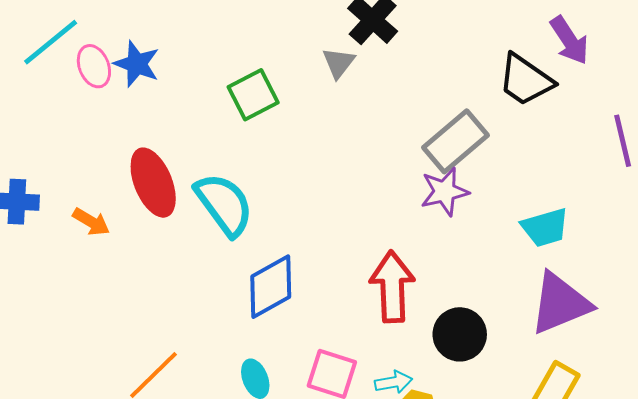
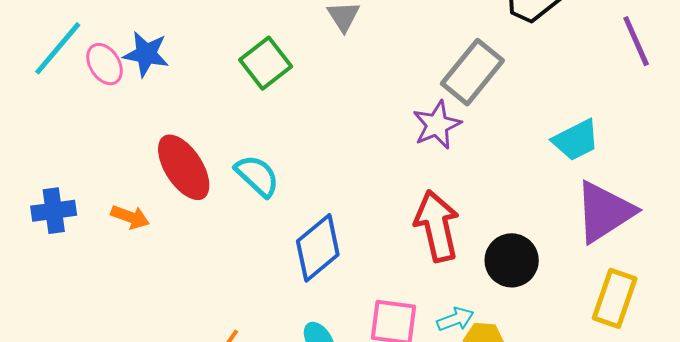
purple star: (445, 192) -> (437, 125), moved
cyan semicircle: (224, 204) -> (257, 176), size x0.7

